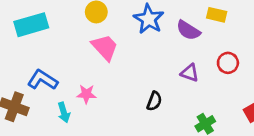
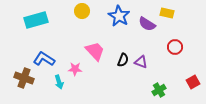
pink trapezoid: (105, 47) -> (95, 51), moved
purple triangle: (190, 73) -> (141, 62), moved
black semicircle: (154, 101) -> (123, 60), moved

